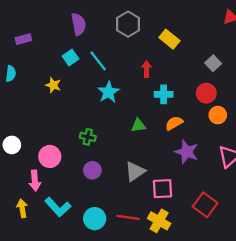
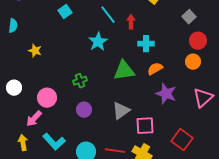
cyan line: (98, 61) -> (108, 15), moved
yellow star: (53, 85) -> (35, 51), moved
red circle: (206, 93) -> (198, 41), moved
green triangle: (138, 125) -> (124, 71), size x1.6
green cross: (88, 137) -> (80, 81), turned -32
pink arrow: (35, 181) -> (34, 119), turned 48

